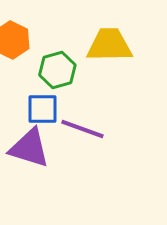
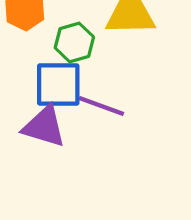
blue square: (42, 109) -> (58, 84), size x1.4

